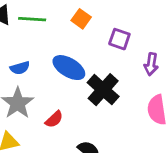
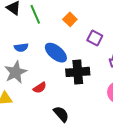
green line: (32, 19) -> (35, 14), turned 54
black cross: (103, 90) -> (78, 72), turned 35

